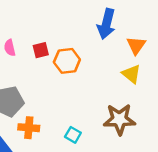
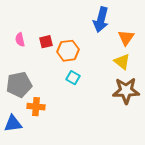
brown star: (119, 119) -> (126, 91), moved
cyan square: (73, 135) -> (73, 78), moved

